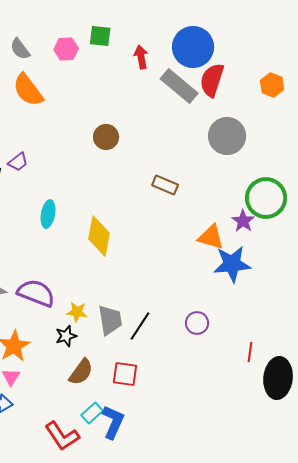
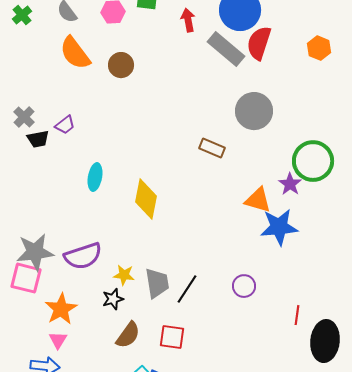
gray circle: (227, 136) -> (254, 111), moved
brown circle: (106, 137) -> (121, 65), moved
purple semicircle: (36, 293) -> (83, 256), turned 141

